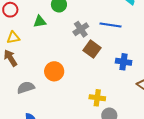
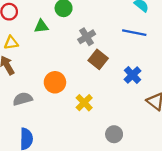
blue line: (110, 25) -> (134, 33), moved
blue cross: (124, 62) -> (133, 75), turned 35
yellow cross: (97, 98) -> (84, 103), moved, turned 35

